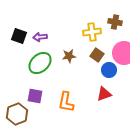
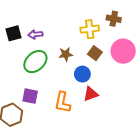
black square: (19, 36) -> (13, 33), turned -35
blue circle: (109, 70) -> (82, 74), moved
red triangle: (104, 94) -> (91, 94), moved

